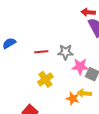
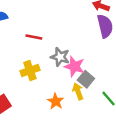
gray star: (65, 52) -> (60, 57), moved
yellow arrow: (84, 93) -> (78, 91), moved, turned 48

